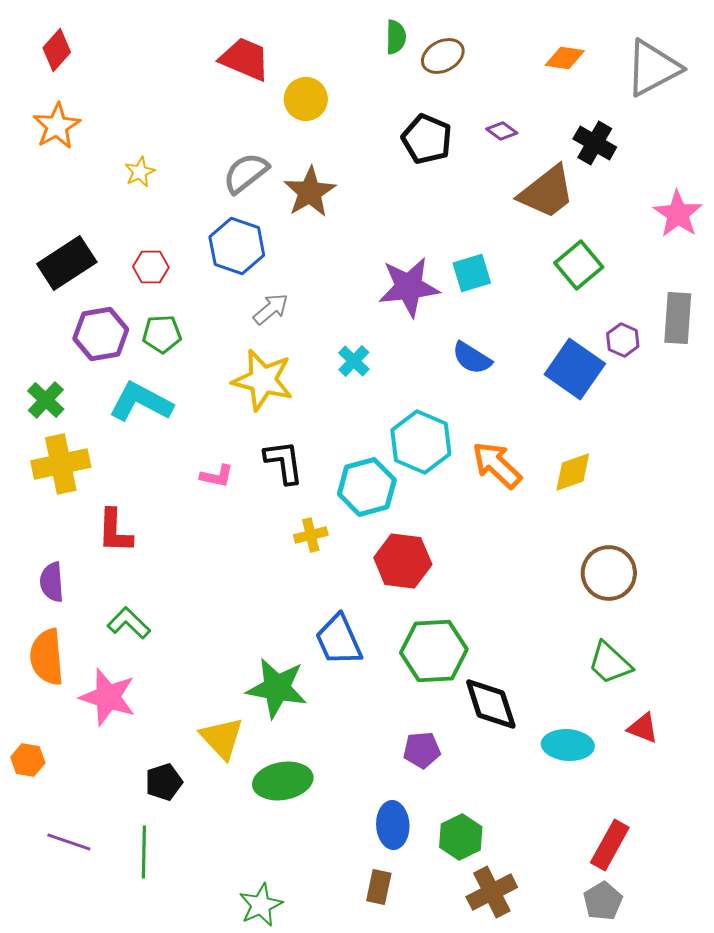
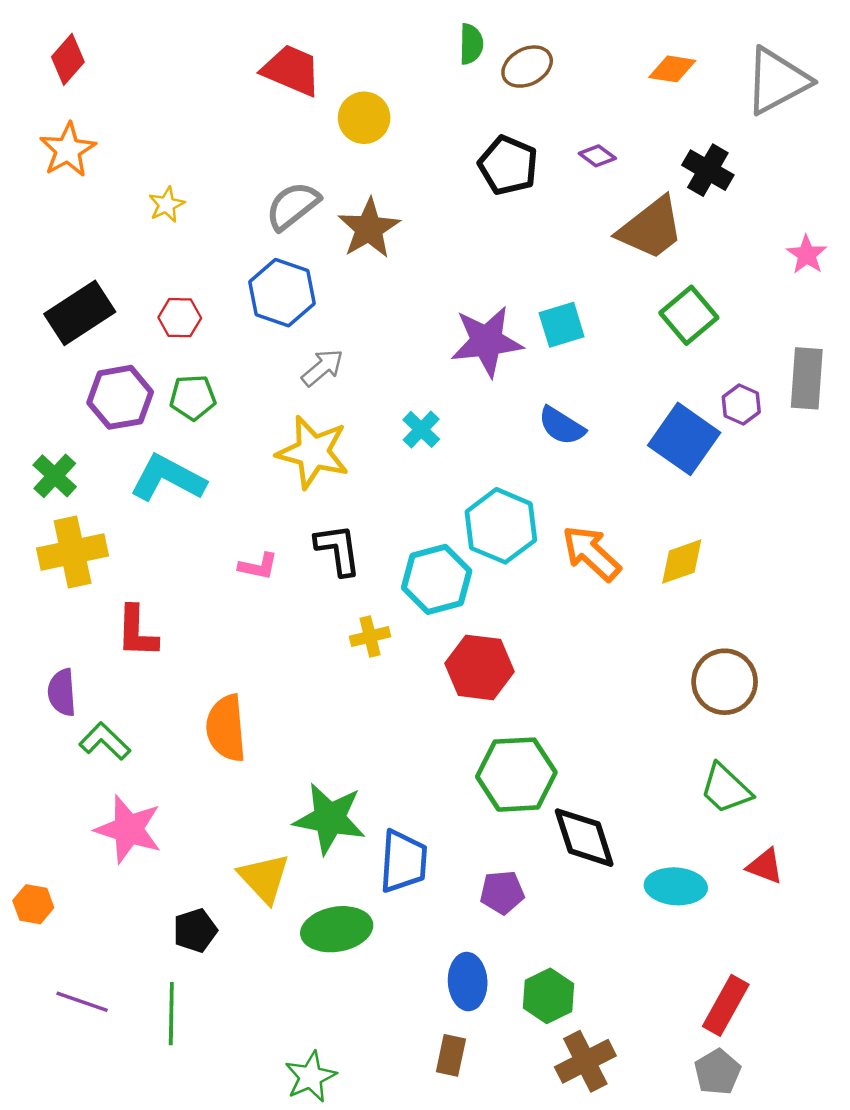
pink star: (678, 214) -> (807, 255), size x0.7
green L-shape: (129, 623) -> (105, 741), moved
blue trapezoid: (339, 640) -> (403, 861), moved, turned -152
orange semicircle: (47, 657) -> (226, 728), moved

